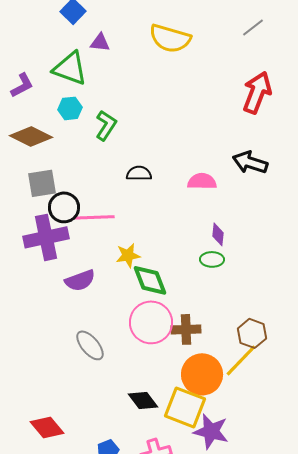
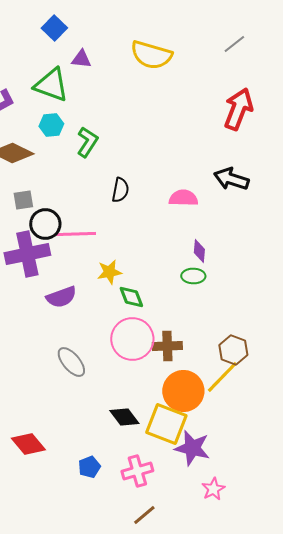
black semicircle: (139, 173) -> (120, 190), turned 100
gray square: (42, 183) -> (23, 200), size x0.7
green diamond: (150, 280) -> (131, 297), size x0.7

